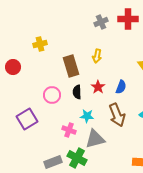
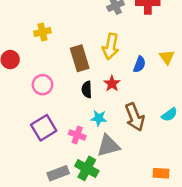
yellow arrow: (97, 56) -> (111, 46), size x1.5
blue semicircle: (121, 87) -> (139, 64), moved
pink circle: (52, 95) -> (42, 85), moved
purple square: (27, 119) -> (44, 128), moved

